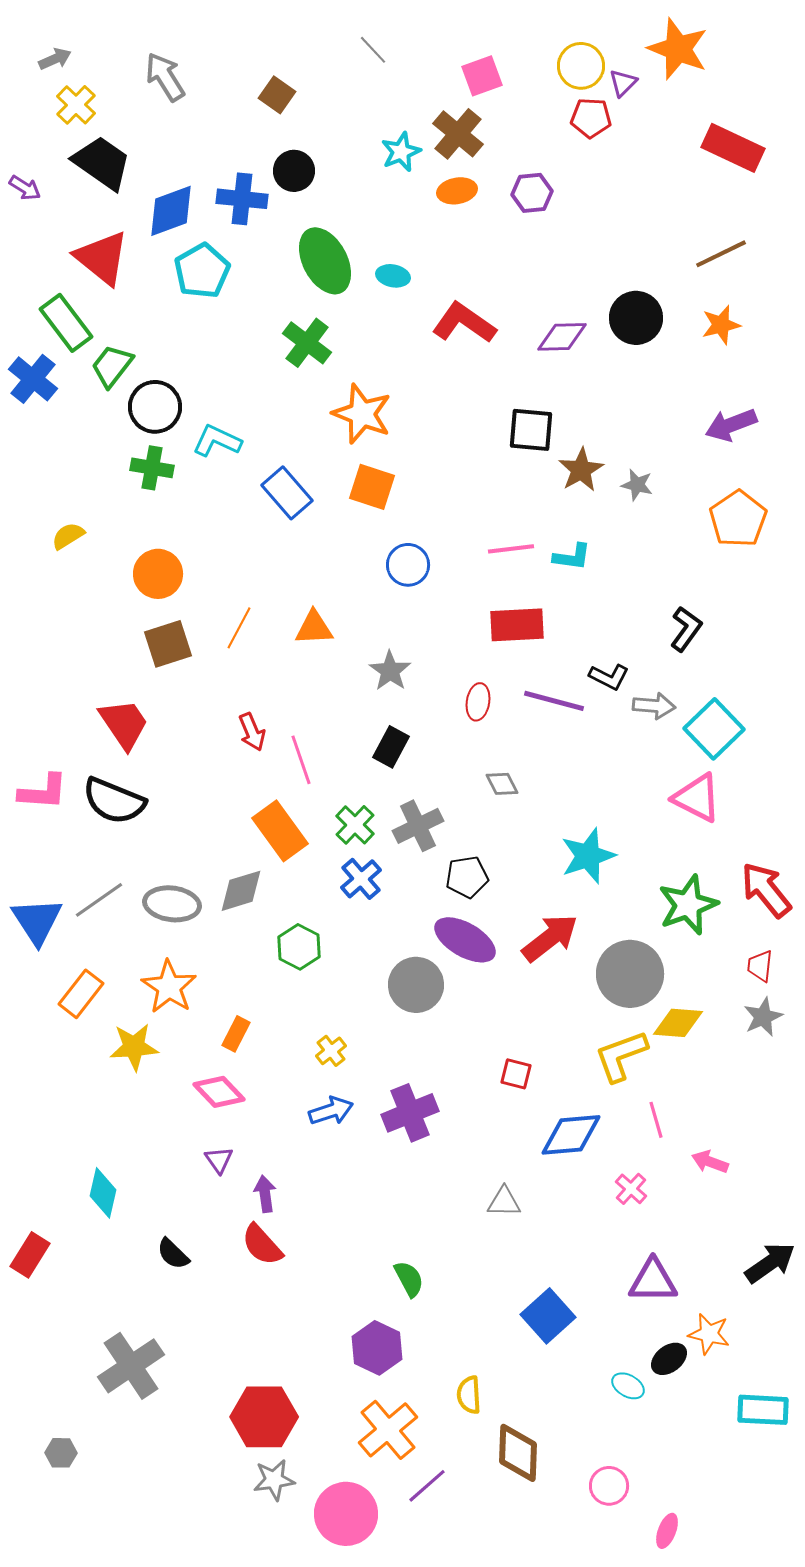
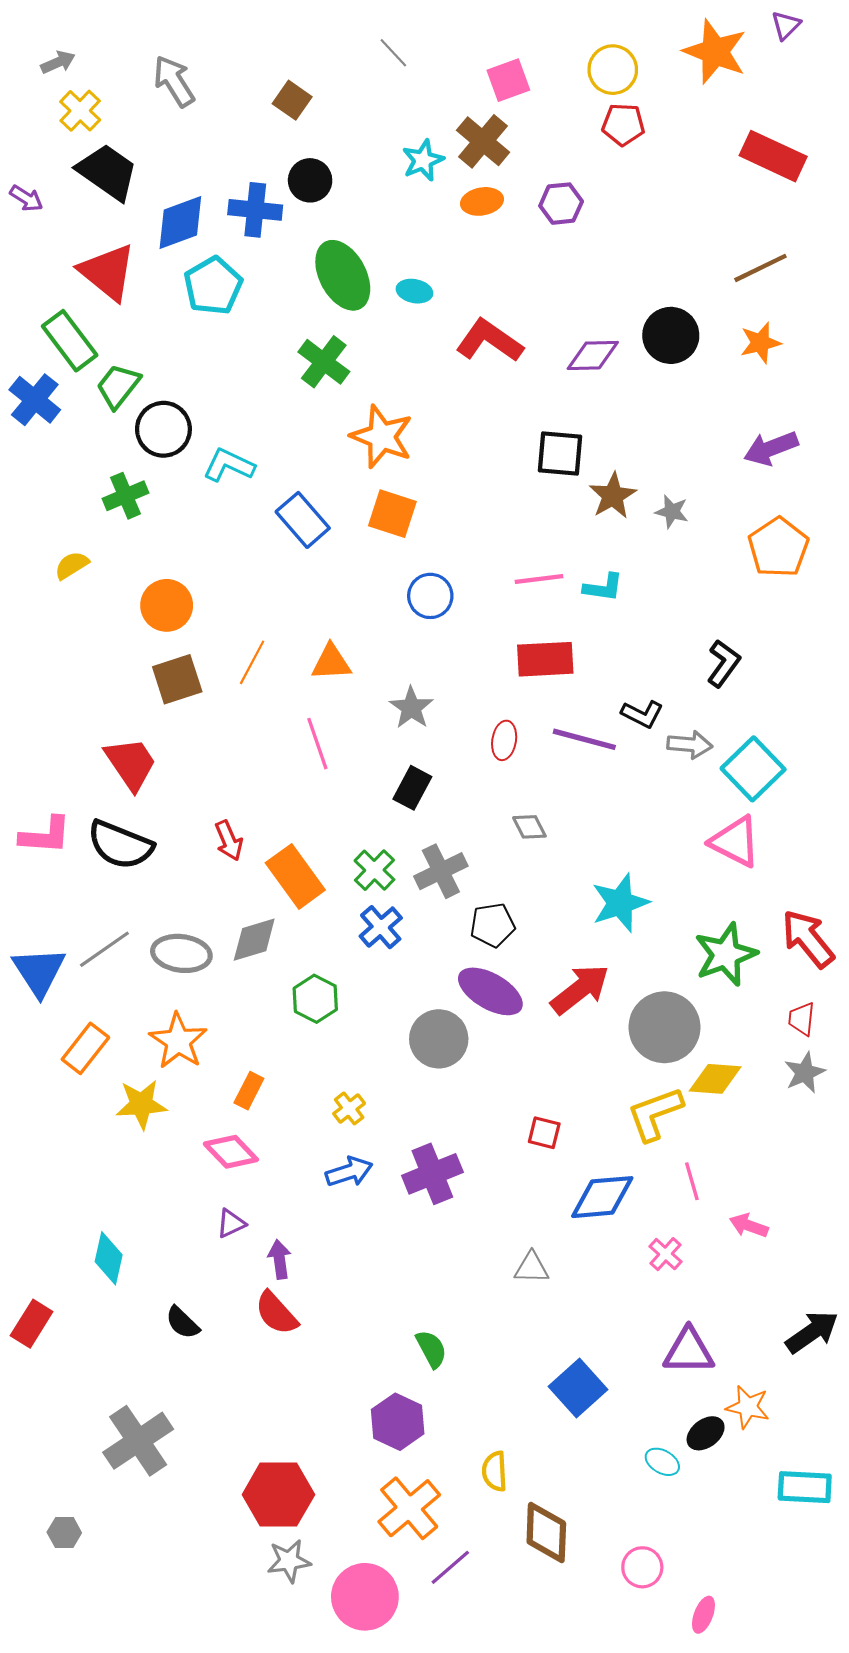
purple triangle: (623, 83) -> (786, 25), moved
green cross: (152, 468) -> (125, 496), moved, turned -33
red arrow: (252, 732) -> (229, 841), moved
pink line: (301, 760) -> (317, 744), moved
purple triangle: (219, 1160) -> (231, 1223), turned 40

